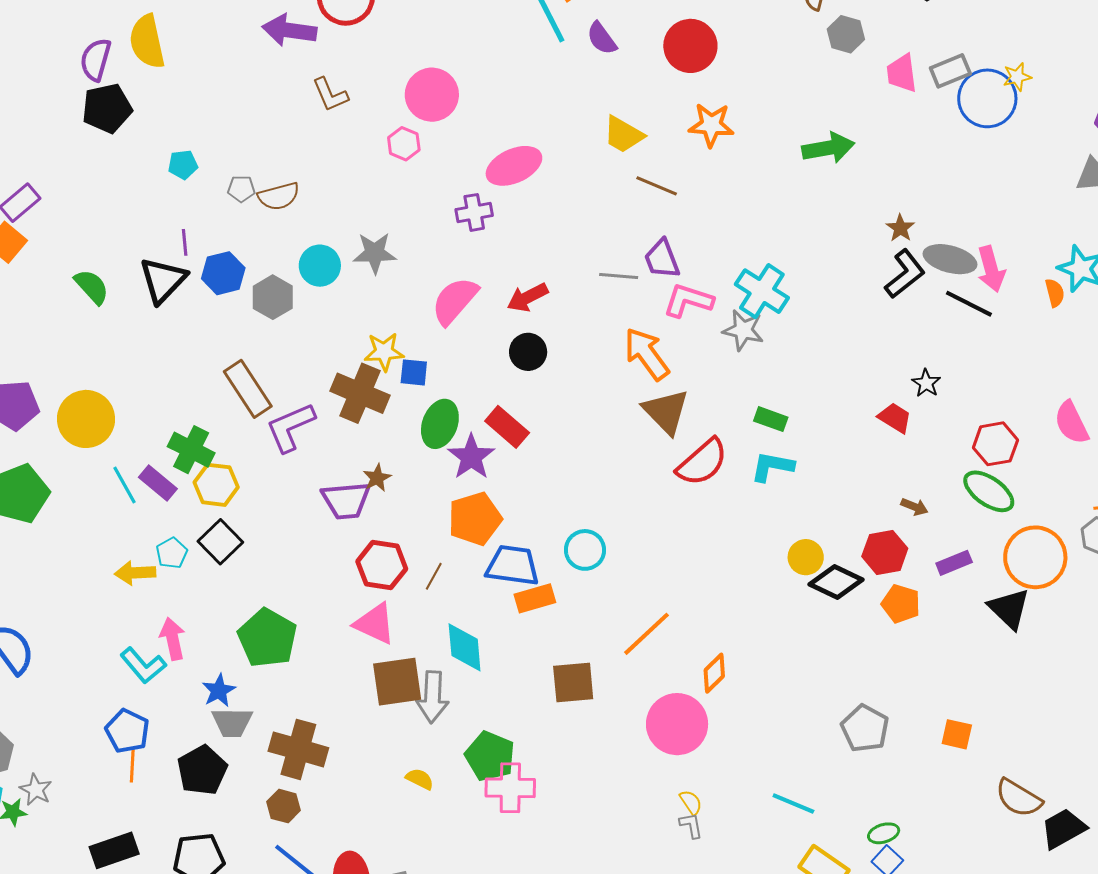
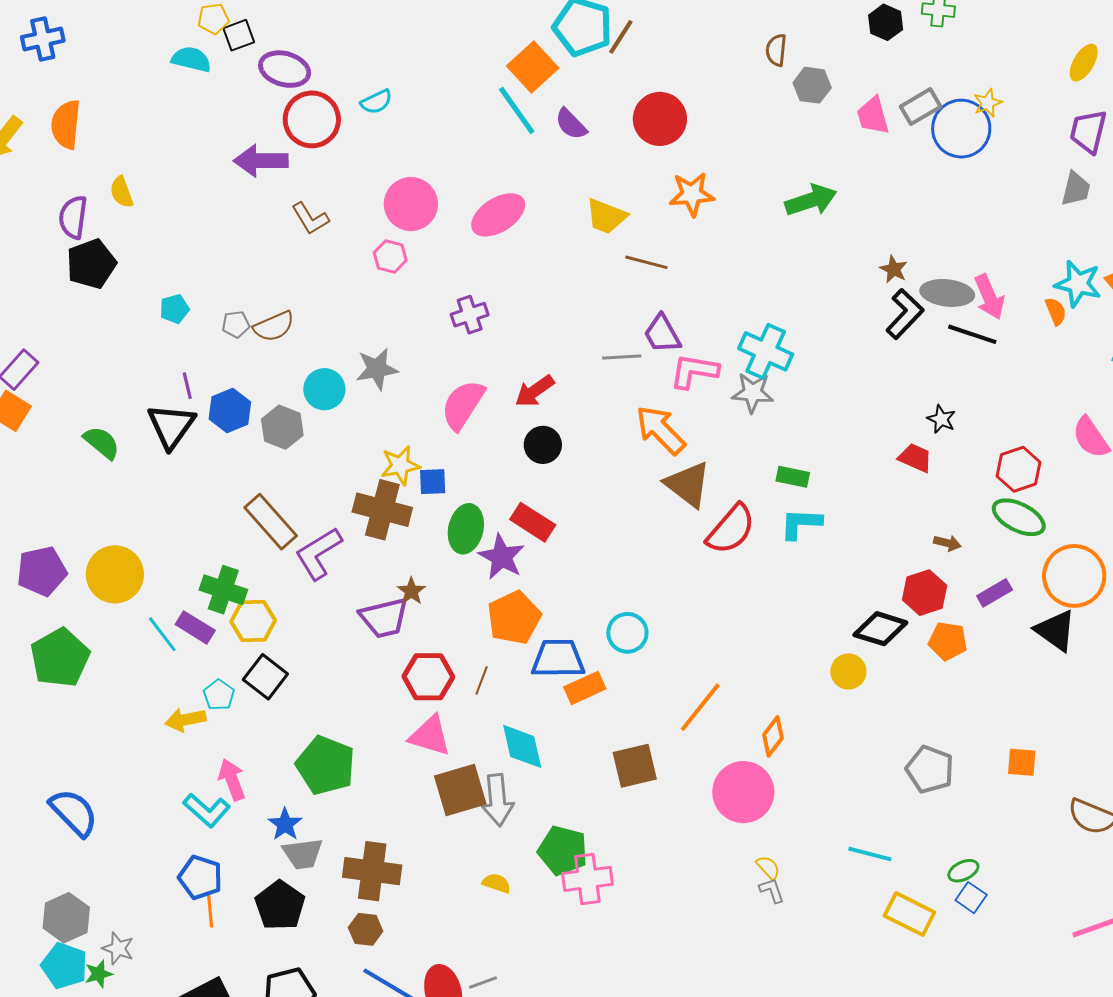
yellow semicircle: (147, 42) -> (122, 192), size x0.6
pink ellipse: (514, 166) -> (498, 215), moved
yellow circle: (806, 557) -> (848, 671), moved

